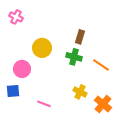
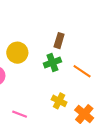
green cross: (74, 57) -> (52, 63), turned -35

